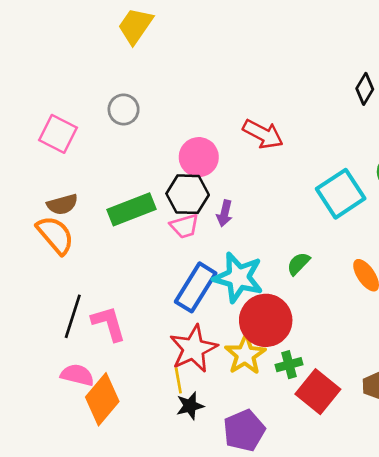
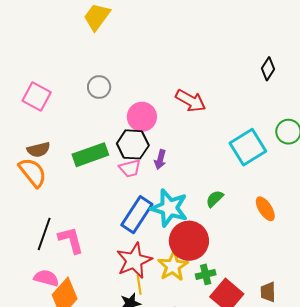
gray circle: (124, 109) -> (99, 87), moved
yellow line: (178, 380) -> (139, 285), moved

